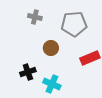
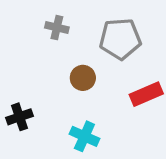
black cross: (28, 72) -> (19, 117), moved

